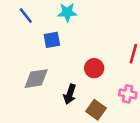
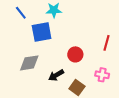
blue square: (52, 40) -> (42, 32), size x1.5
black arrow: (70, 94) -> (56, 75), turned 42

